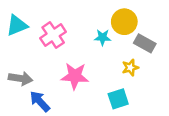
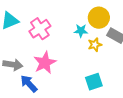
yellow star: (130, 68) -> (95, 45), moved
pink star: (75, 76) -> (45, 63), moved, turned -30

